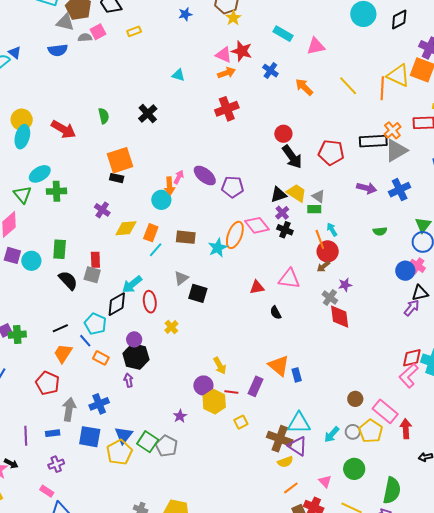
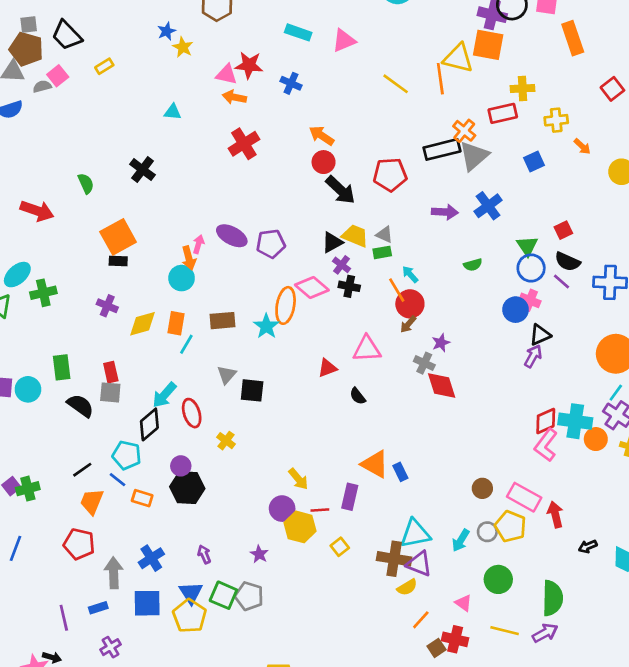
yellow star: (233, 18) -> (183, 47), moved
orange arrow: (226, 73) -> (234, 97), turned -138
orange arrow: (304, 87) -> (322, 136), moved
purple arrow: (129, 380) -> (204, 554), moved

